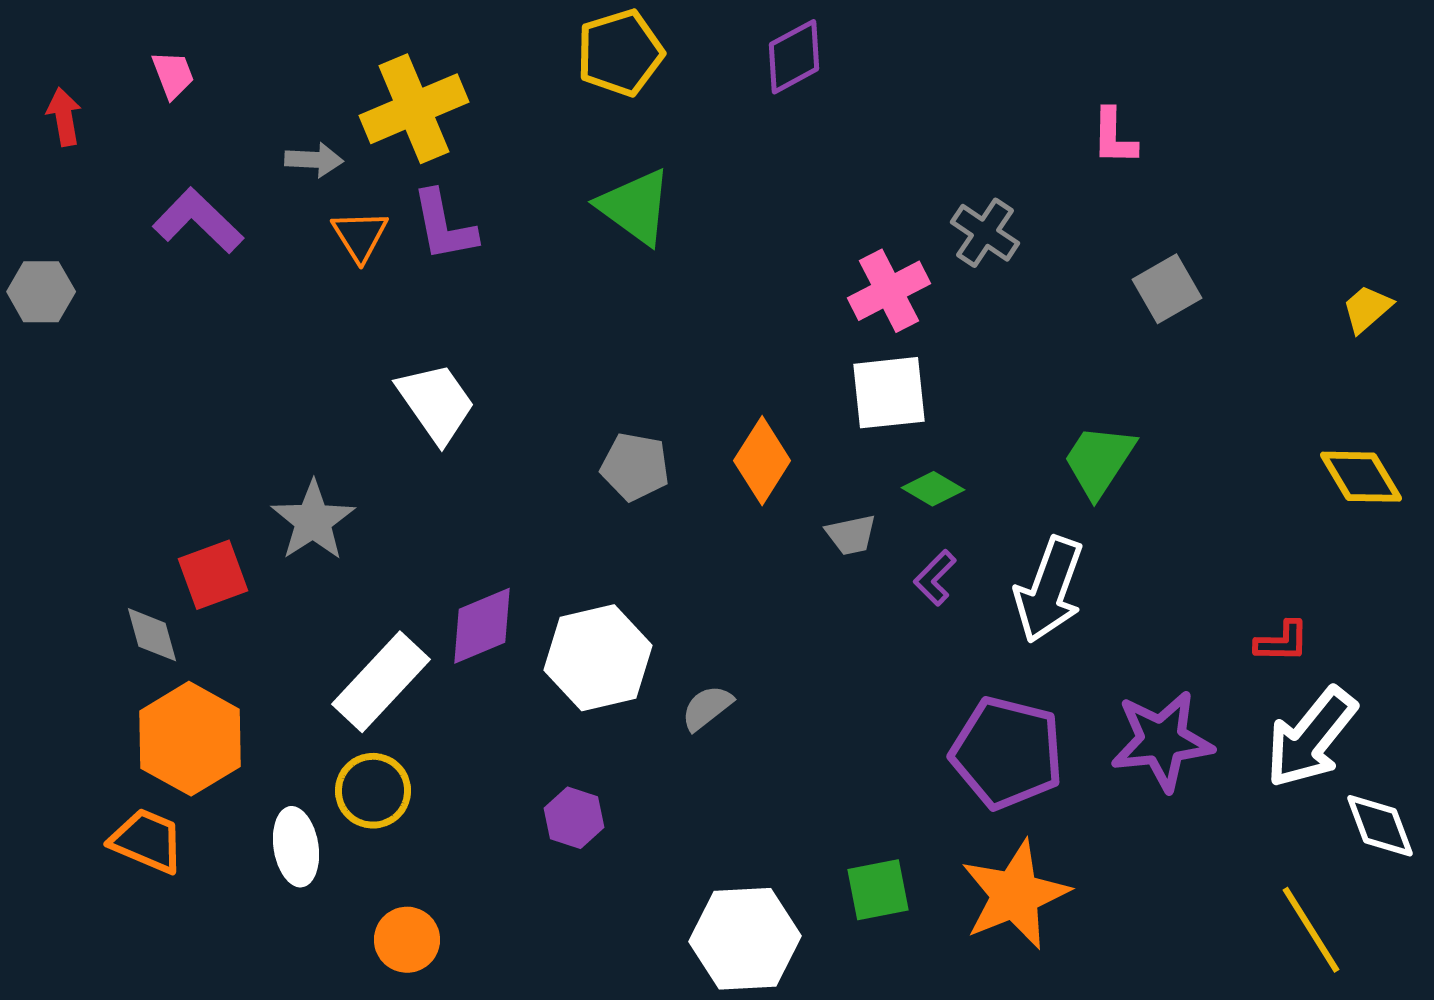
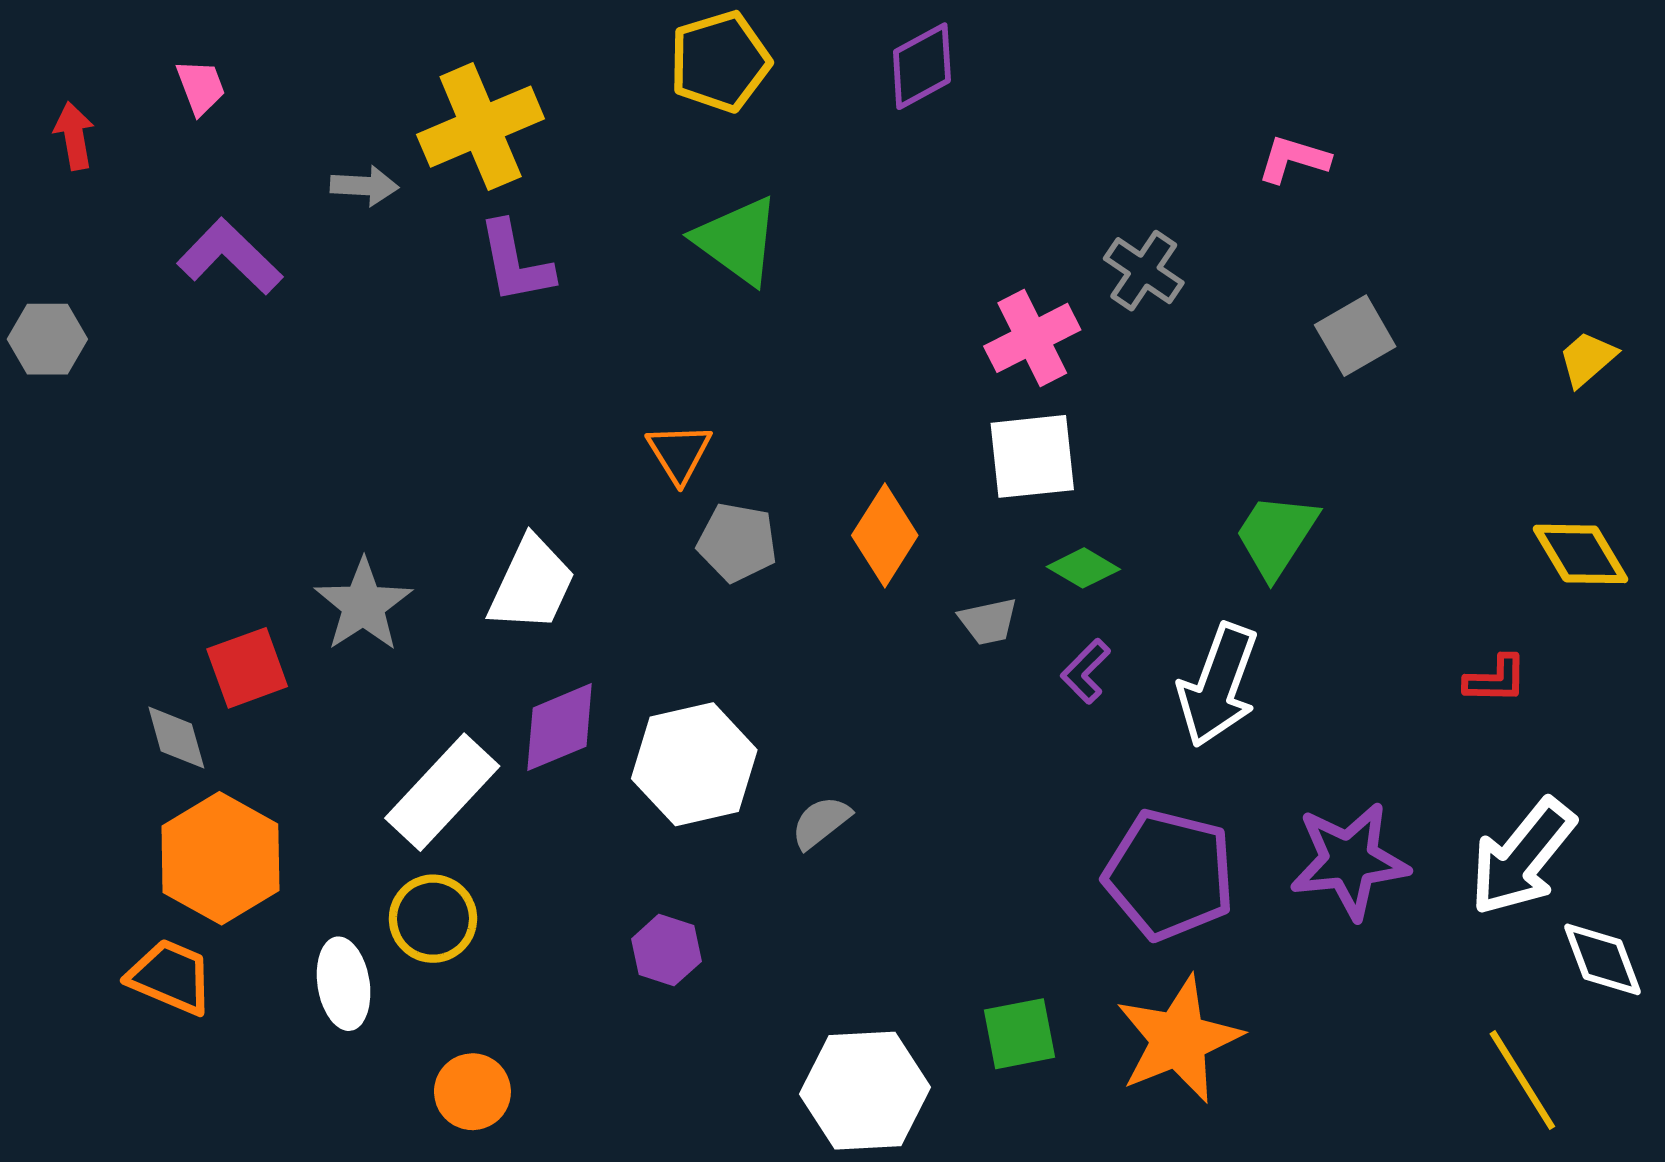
pink L-shape: (1114, 137) -> (1294, 159), turned 106
orange triangle: (360, 236) -> (679, 453), moved
white trapezoid: (436, 403) -> (532, 584), moved, turned 60
red L-shape: (1282, 642) -> (1496, 679), moved

